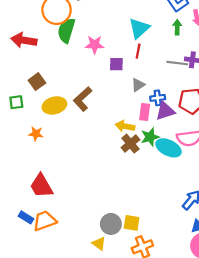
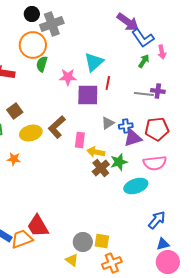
green arrow: (177, 27) -> (144, 61), turned 32
cyan triangle: (139, 28) -> (94, 62), moved
green semicircle: (66, 30) -> (42, 64), size x0.7
purple square: (116, 64) -> (88, 95), size x1.6
gray triangle: (138, 85) -> (108, 123), moved
pink rectangle: (145, 112) -> (80, 140), moved
cyan ellipse: (168, 148) -> (136, 186), moved, turned -45
red trapezoid: (41, 186) -> (38, 226), moved

